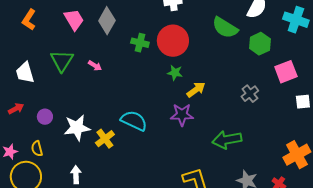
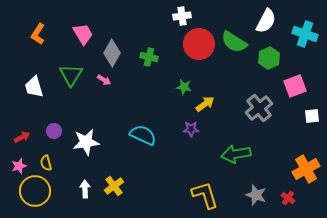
gray diamond: (107, 21) -> (112, 53), moved
red circle: (173, 41) -> (199, 44), moved
gray cross: (250, 94) -> (259, 108), size x1.5
red arrow: (16, 109) -> (22, 137), moved
purple star: (182, 115) -> (191, 129), size x0.7
yellow cross: (105, 139) -> (114, 186), moved

